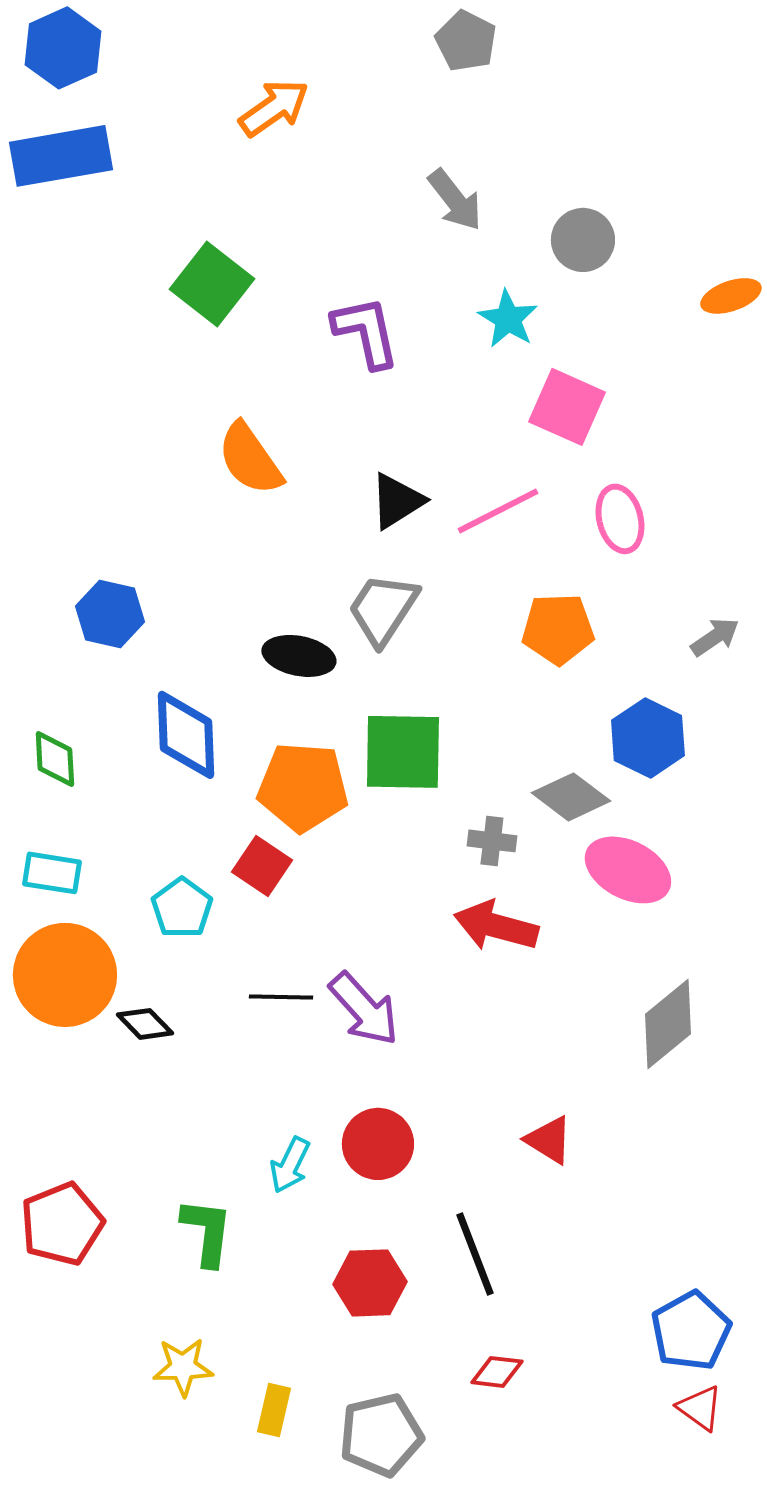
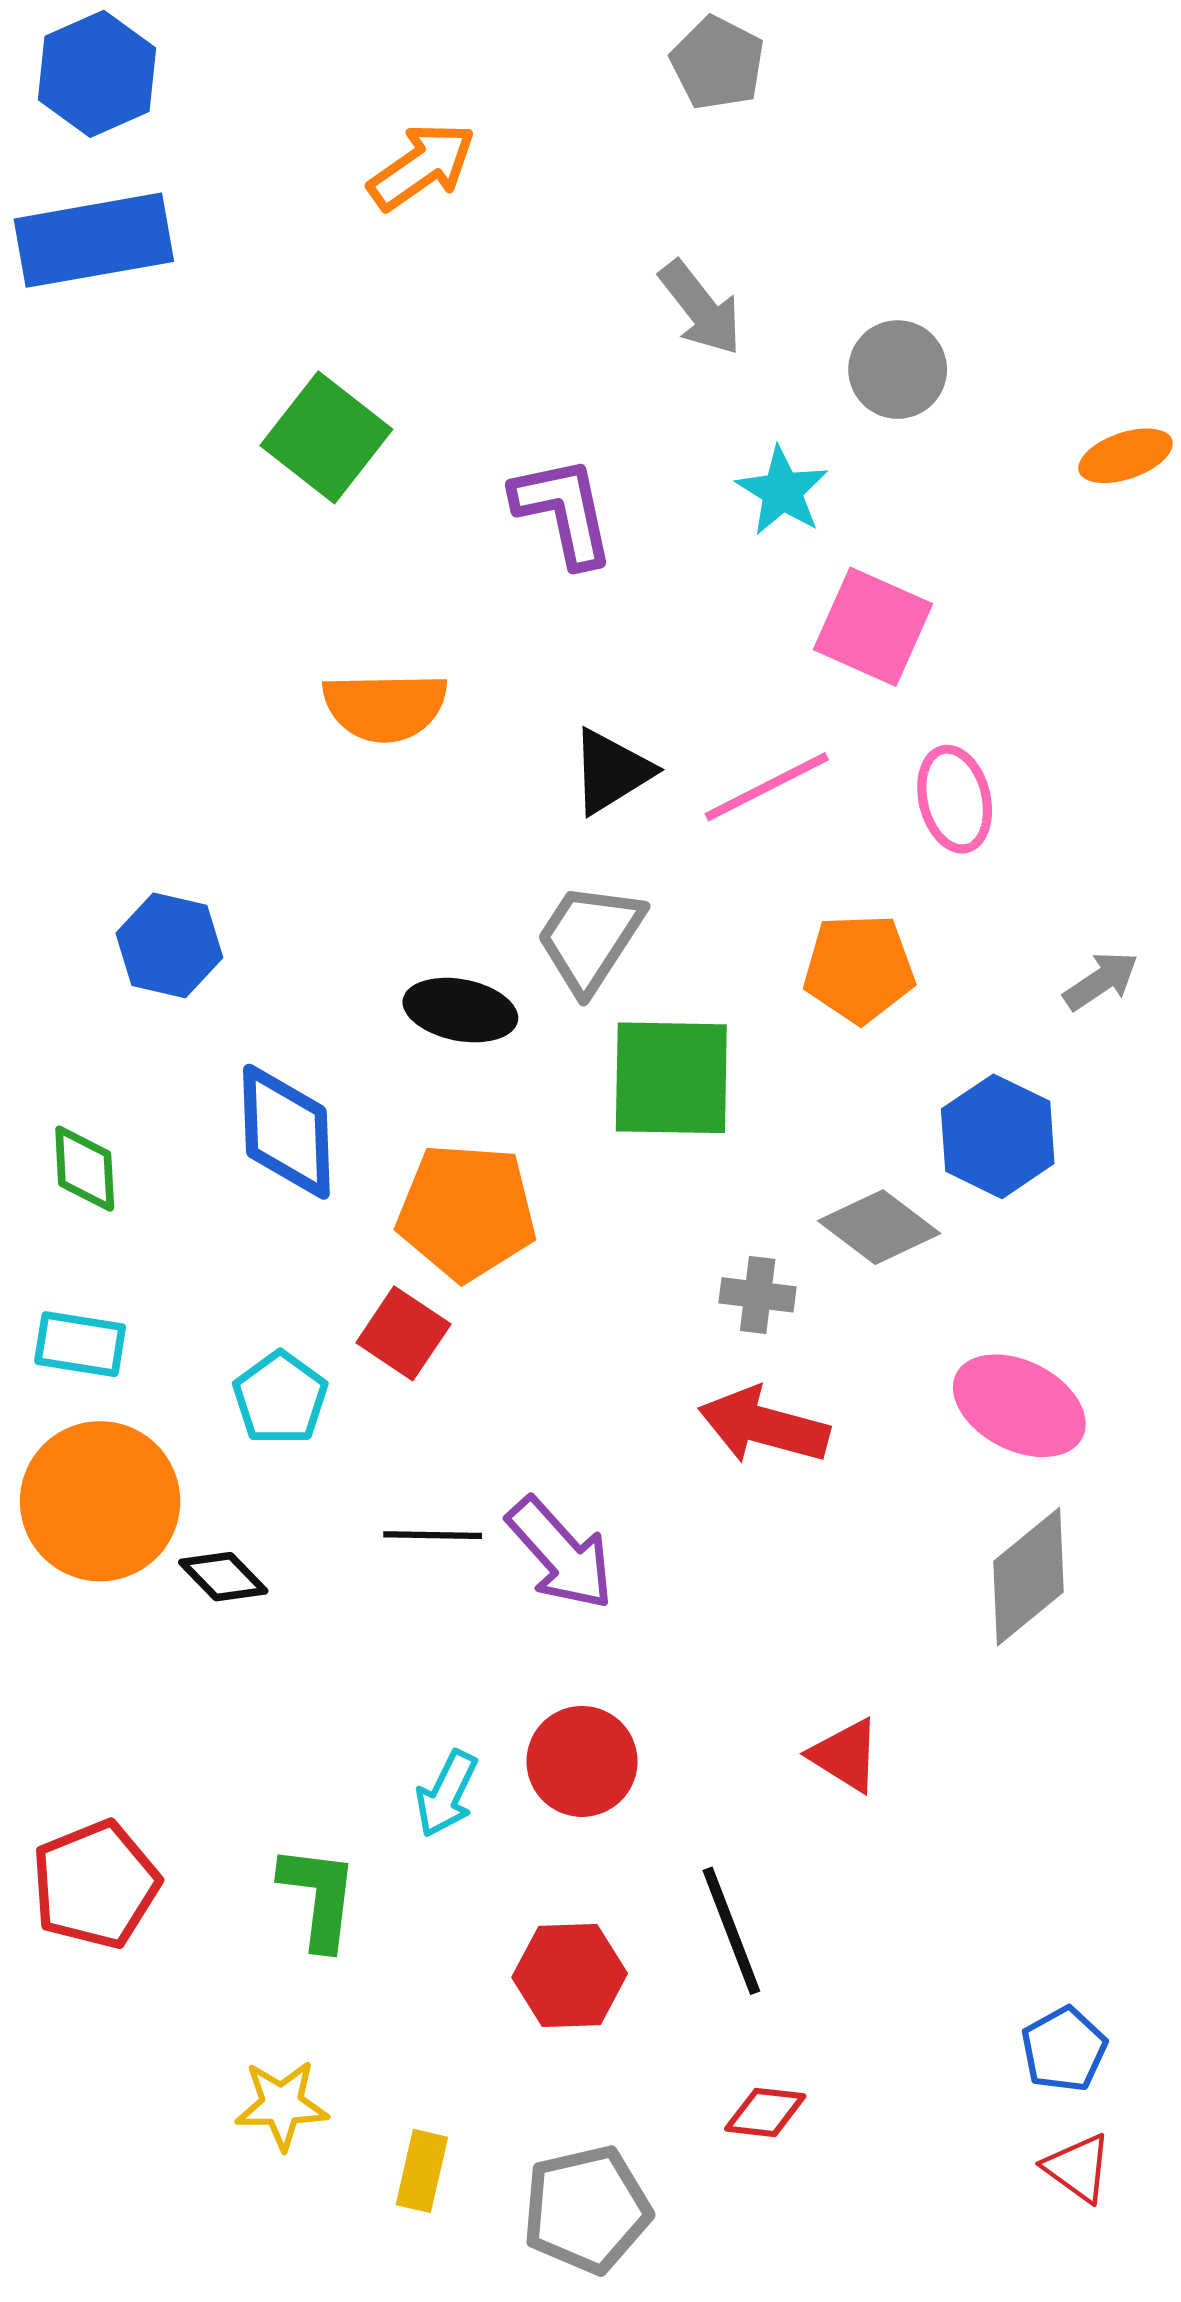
orange semicircle: (250, 459) -> (385, 707), turned -56
green square: (403, 752) -> (671, 1078), moved
pink ellipse: (628, 870) -> (1019, 1406), moved
blue pentagon: (691, 1331) -> (1064, 2049), size x0.7

